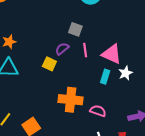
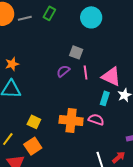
yellow square: (49, 64) -> (34, 122), moved
pink semicircle: (98, 111) -> (96, 120), moved

